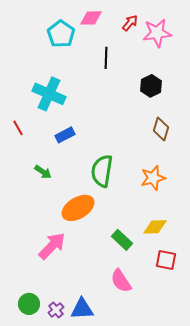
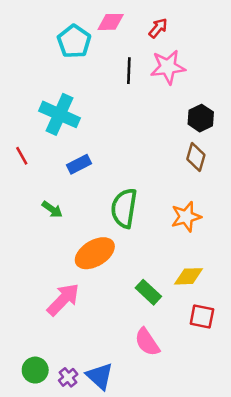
pink star: (157, 33) -> (168, 67), moved
black hexagon: (151, 86) -> (201, 118), moved
blue triangle: (82, 309) -> (100, 376), turned 45

